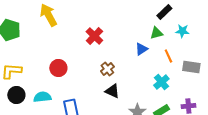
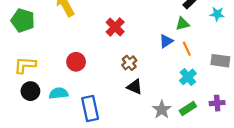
cyan star: (182, 31) -> (217, 14), moved
orange line: (168, 56) -> (187, 49), moved

